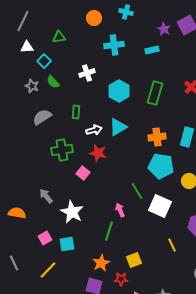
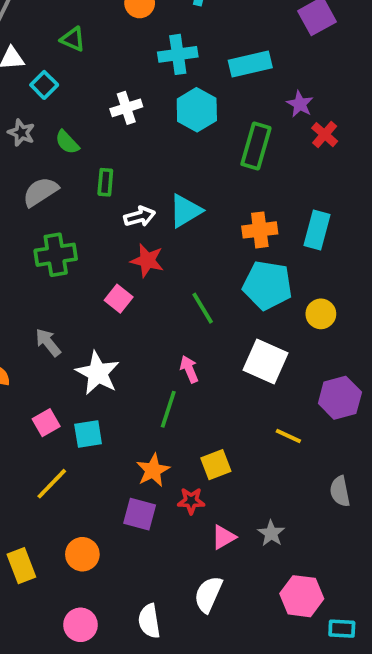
purple star: (164, 29) -> (300, 104), moved
green triangle: (59, 37) -> (73, 39), turned 32
cyan rectangle: (152, 50) -> (250, 64), size x1.5
green semicircle: (53, 82) -> (67, 142), moved
cyan hexagon: (119, 91) -> (197, 110), moved
green cross: (62, 150) -> (56, 255), moved
green line: (137, 191) -> (203, 308), moved
yellow line: (172, 245) -> (288, 436), turned -40

